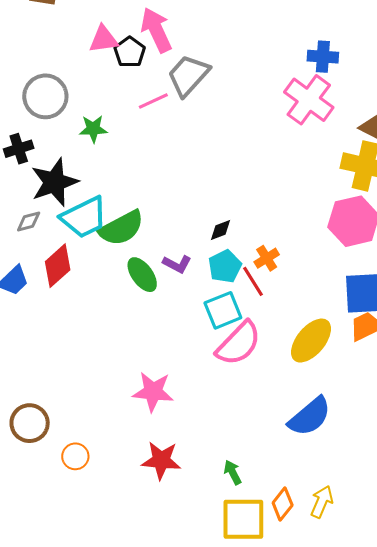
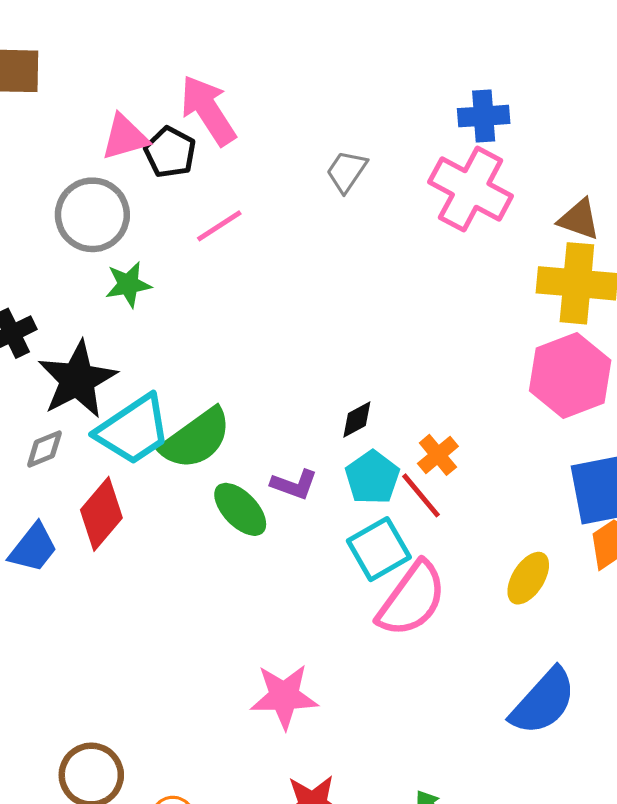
gray trapezoid: (188, 75) -> (347, 171), moved, size x0.6
gray circle: (45, 96) -> (92, 215), moved
yellow ellipse: (311, 341) -> (528, 578), size x0.7

